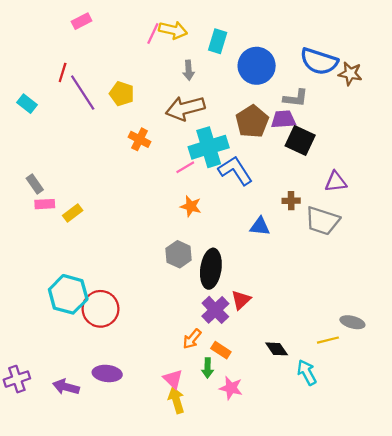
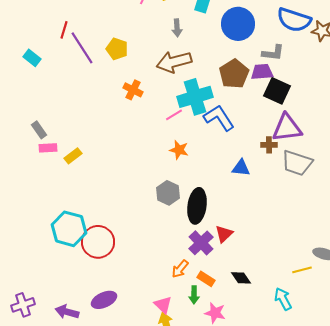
purple triangle: (336, 182) -> (287, 128), moved, size x1.5
black diamond: (277, 349) -> (241, 278), moved
purple ellipse: (107, 373) -> (104, 300), turned -30

